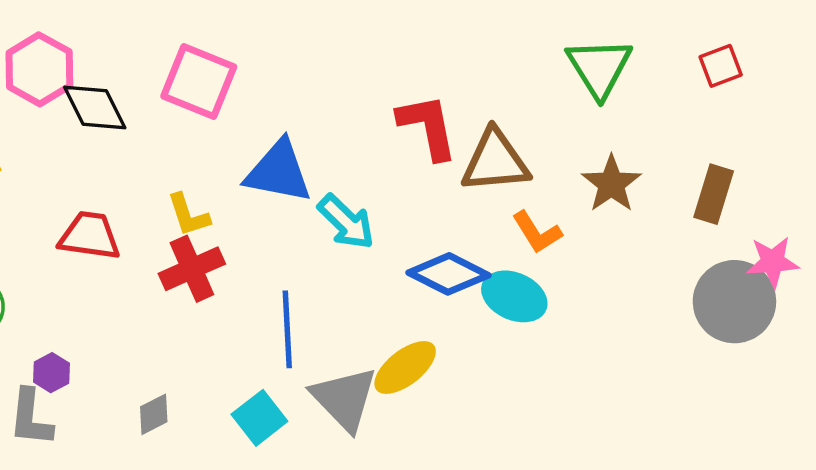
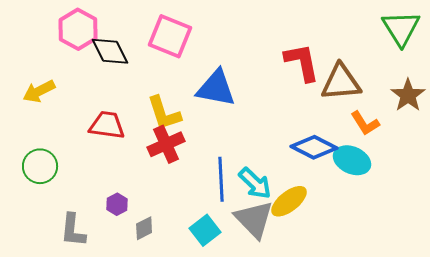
yellow L-shape: (188, 215) -> (164, 113), size x1.4
cyan arrow: (346, 222) -> (255, 183), moved
purple hexagon: (51, 373) -> (117, 204), moved

